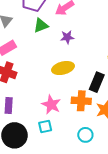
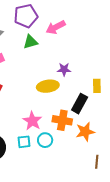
purple star: (67, 37) -> (64, 69), moved
cyan circle: (85, 135) -> (45, 140), moved

